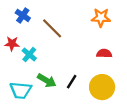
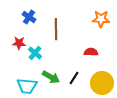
brown line: (52, 28) -> (56, 29), turned 45
red semicircle: (104, 53) -> (91, 52), moved

